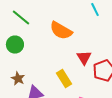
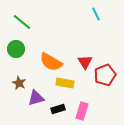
orange semicircle: (61, 31) -> (51, 62), moved
yellow rectangle: (64, 79) -> (65, 83), turned -48

